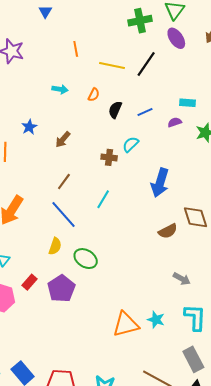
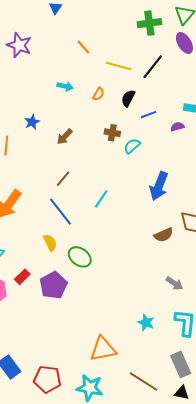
orange line: (76, 49) -> (83, 47), turned -35
black semicircle: (115, 110) -> (128, 98), moved
brown cross: (109, 157) -> (112, 133), moved
yellow semicircle: (55, 246) -> (50, 243), turned -48
orange triangle: (126, 324) -> (103, 349), moved

